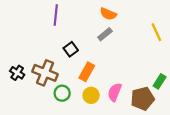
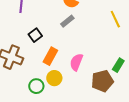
pink semicircle: (115, 92) -> (76, 62), moved
green circle: (62, 93) -> (36, 86), moved

